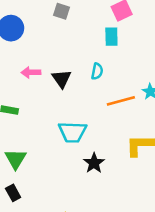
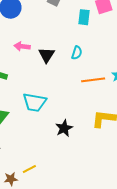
cyan rectangle: (111, 37) -> (84, 17), moved
cyan trapezoid: (73, 132) -> (35, 102), moved

